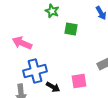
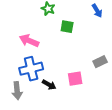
pink arrow: (22, 43) -> (29, 41), moved

